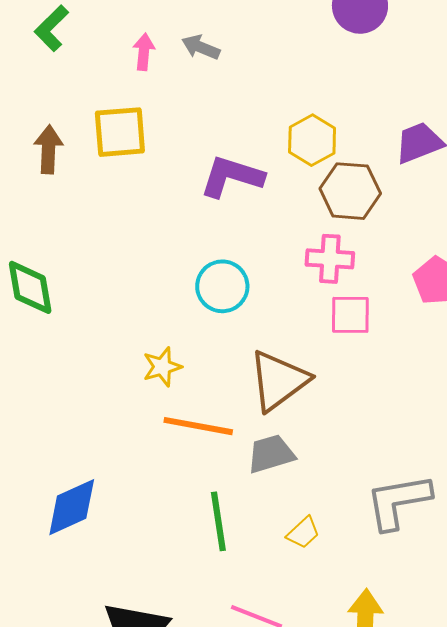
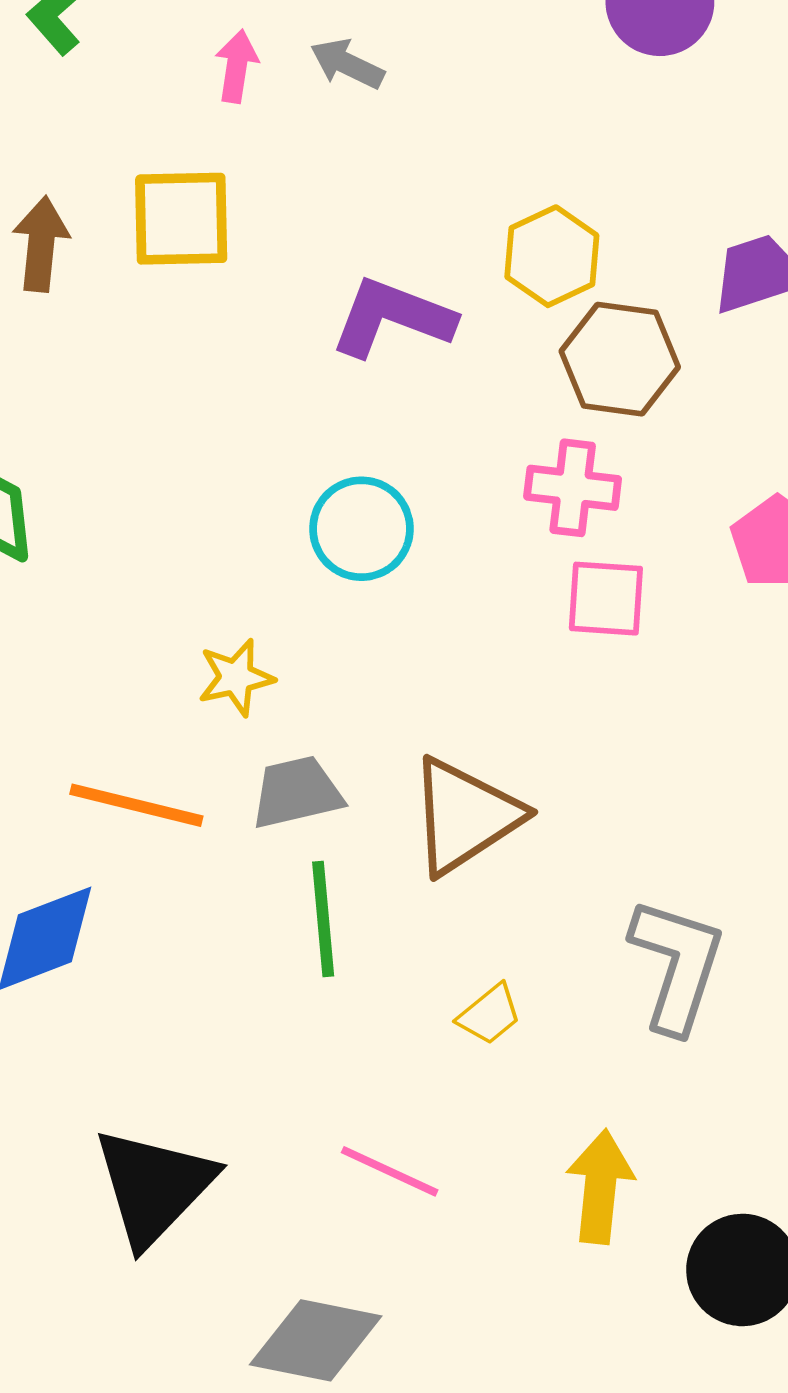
brown triangle: (279, 381) -> (465, 816), moved
orange line: (198, 426) -> (136, 805), moved
gray trapezoid: (271, 454) -> (297, 792), moved
gray L-shape: (398, 502) -> (677, 965), turned 114
green line: (218, 521) -> (323, 919), moved

